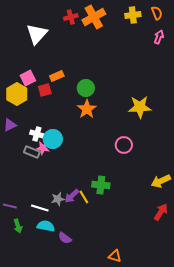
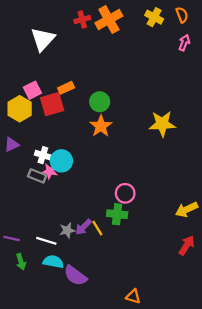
yellow cross: (133, 15) -> (154, 17), turned 35
red square: (45, 90) -> (52, 104), size x1.5
pink circle: (124, 145) -> (125, 193), moved
purple semicircle: (65, 238) -> (75, 276), size x1.5

